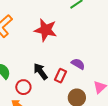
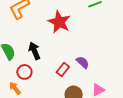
black arrow: (40, 71) -> (34, 51), moved

